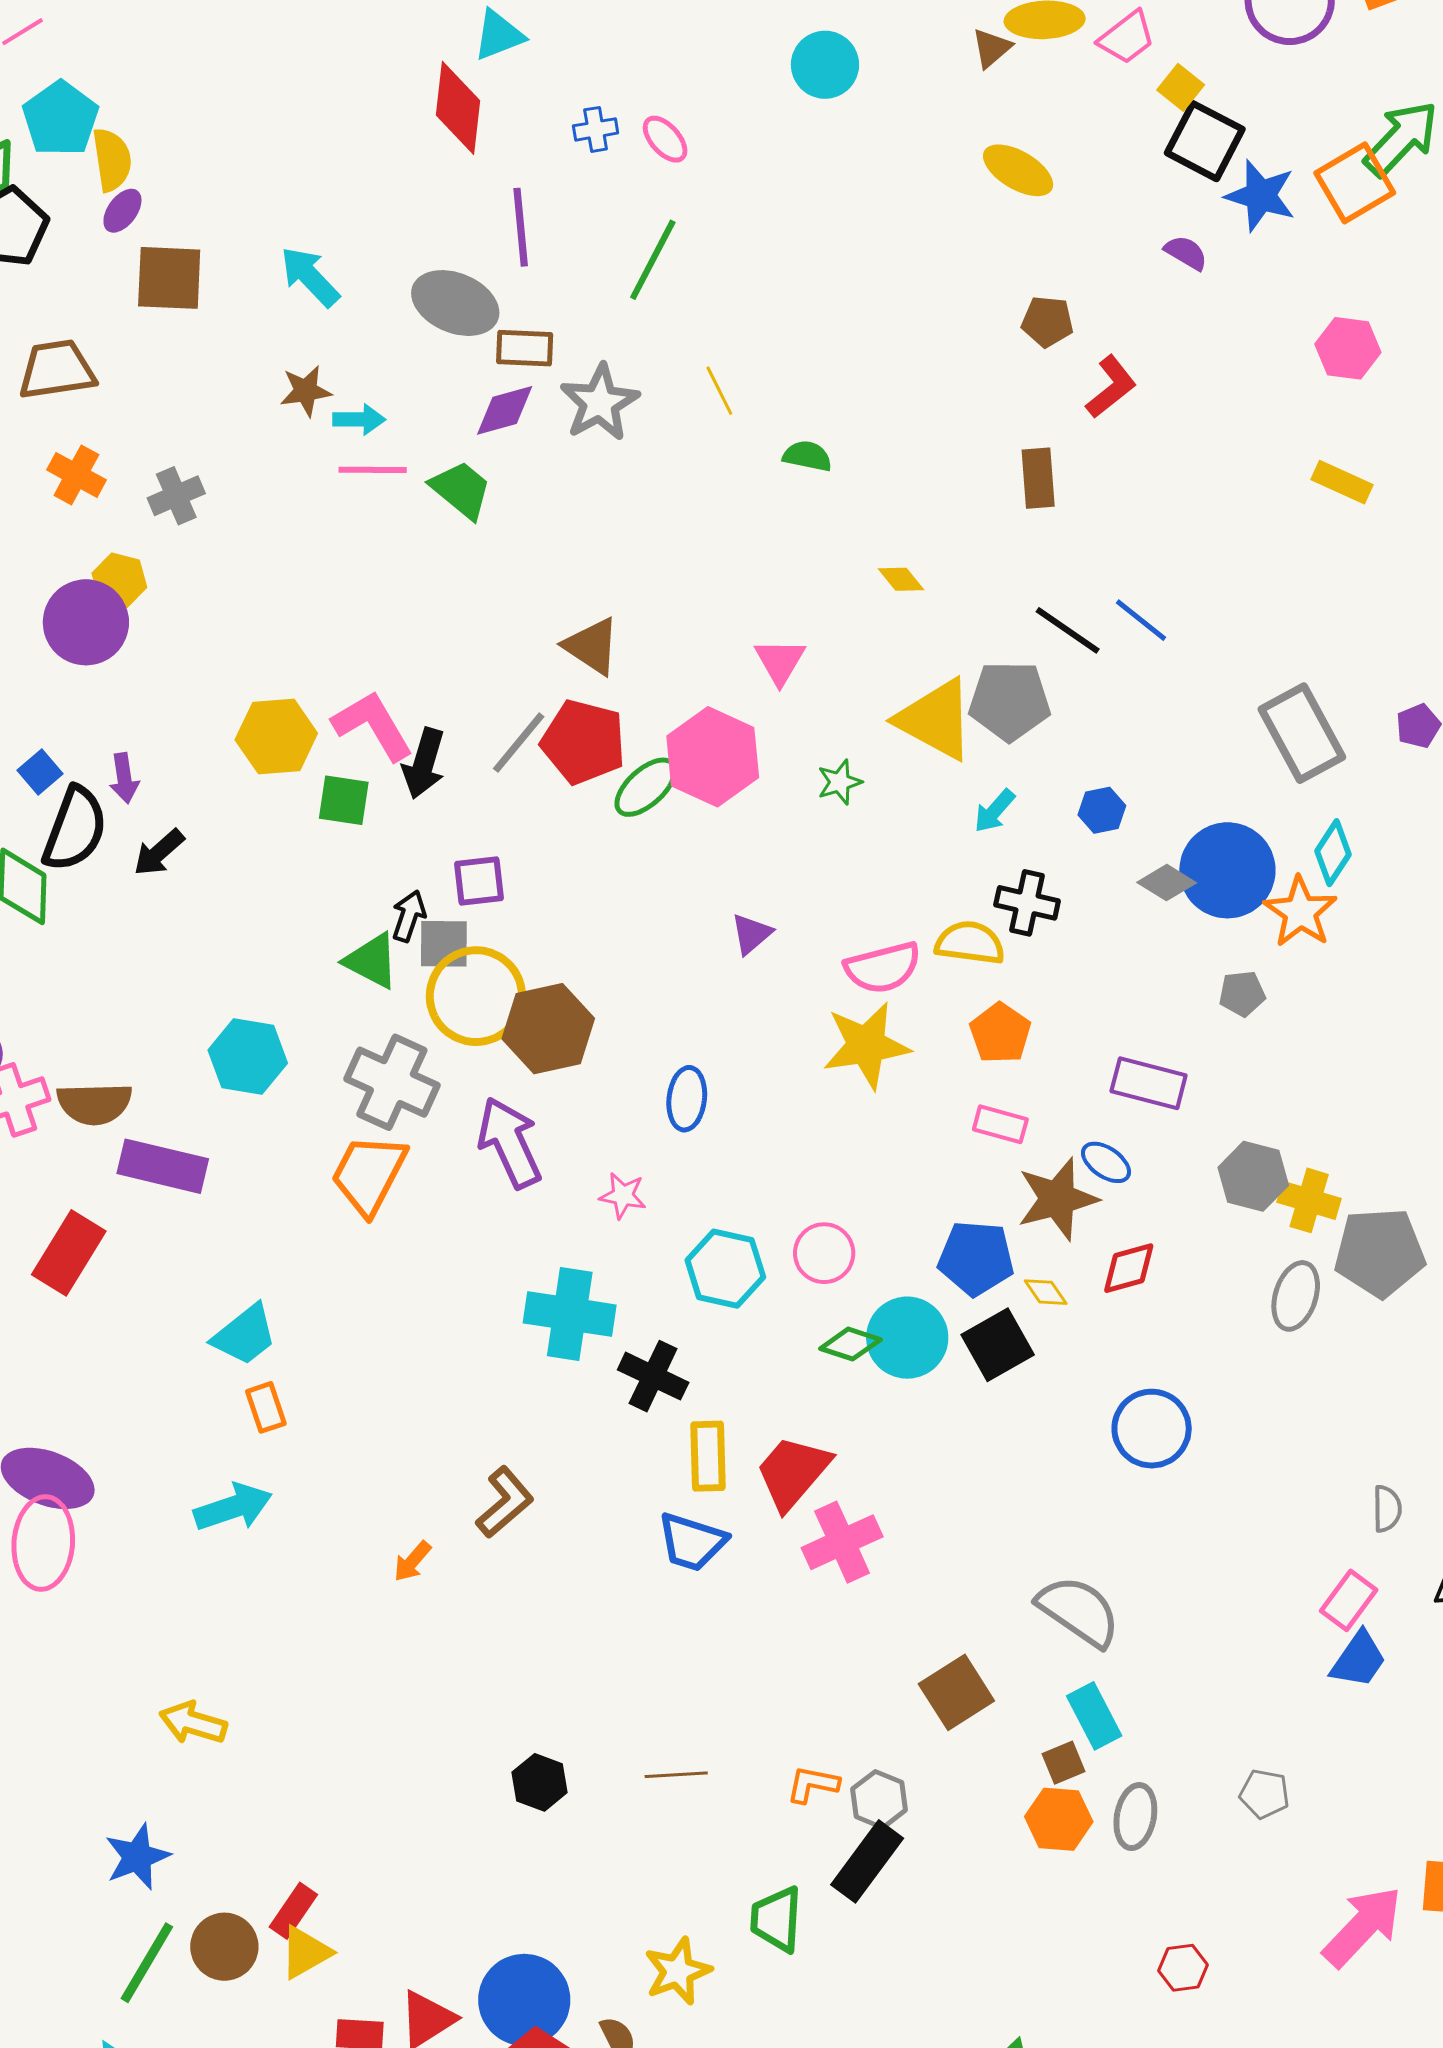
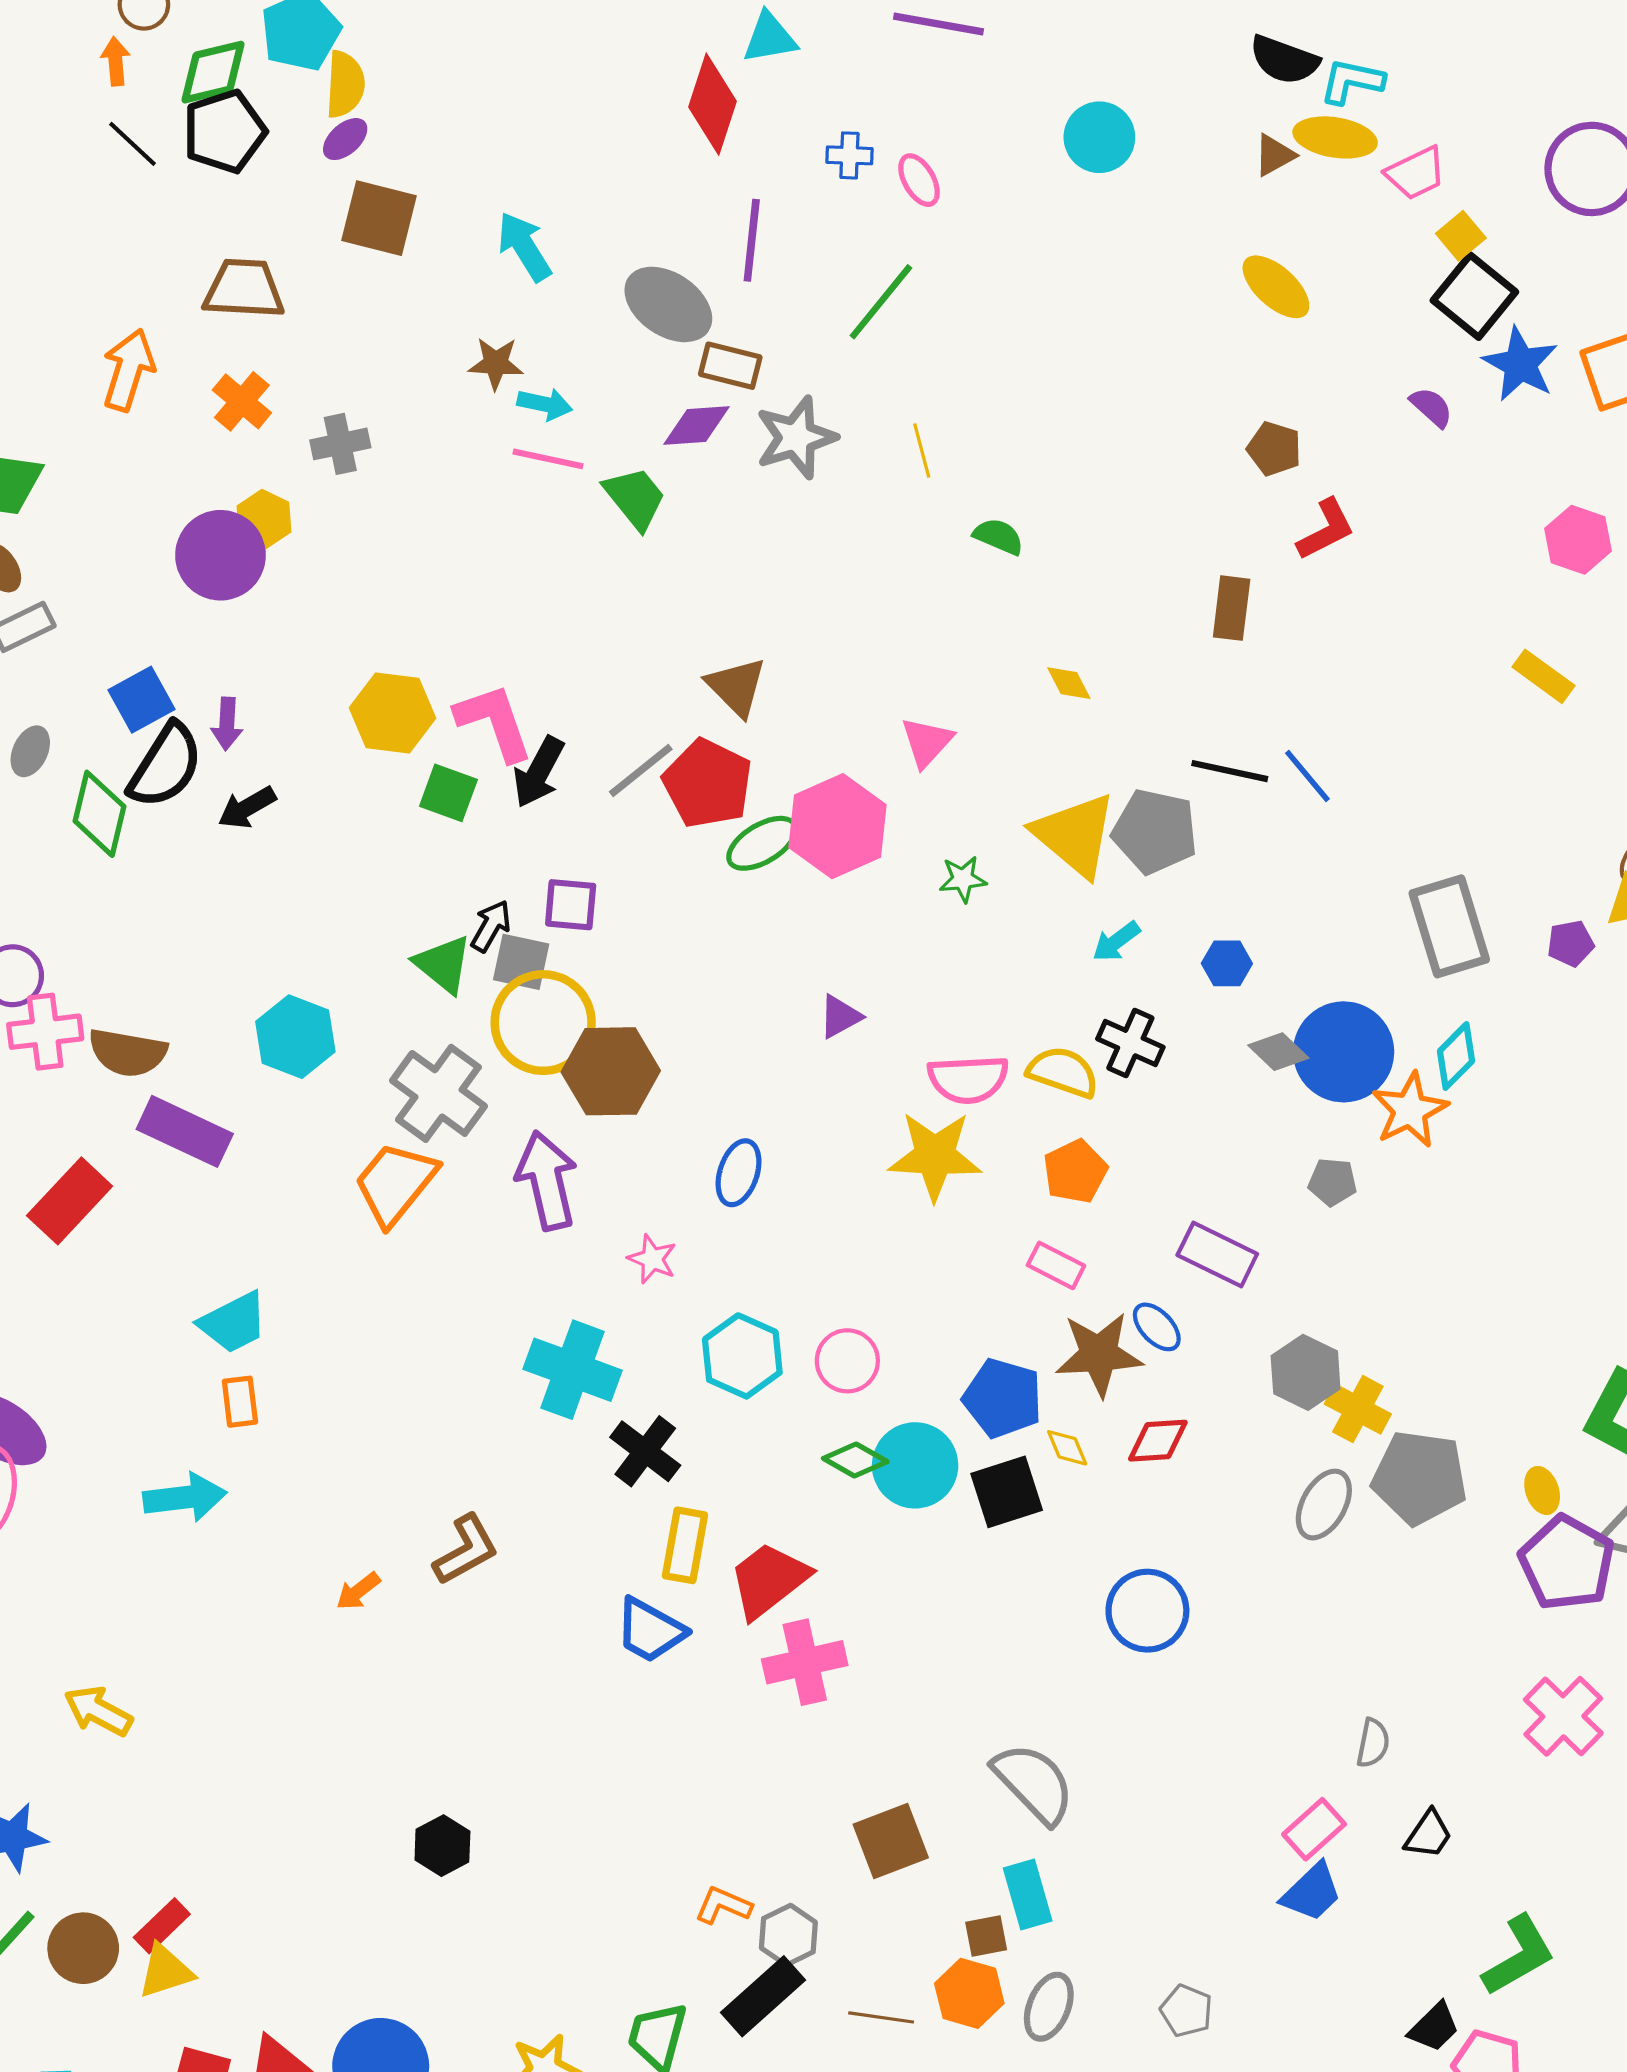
black line: (1068, 630) -> (1230, 771), turned -34
blue square: (40, 772) -> (142, 700), size x1.4
brown line: (676, 1775) -> (881, 2017), moved

